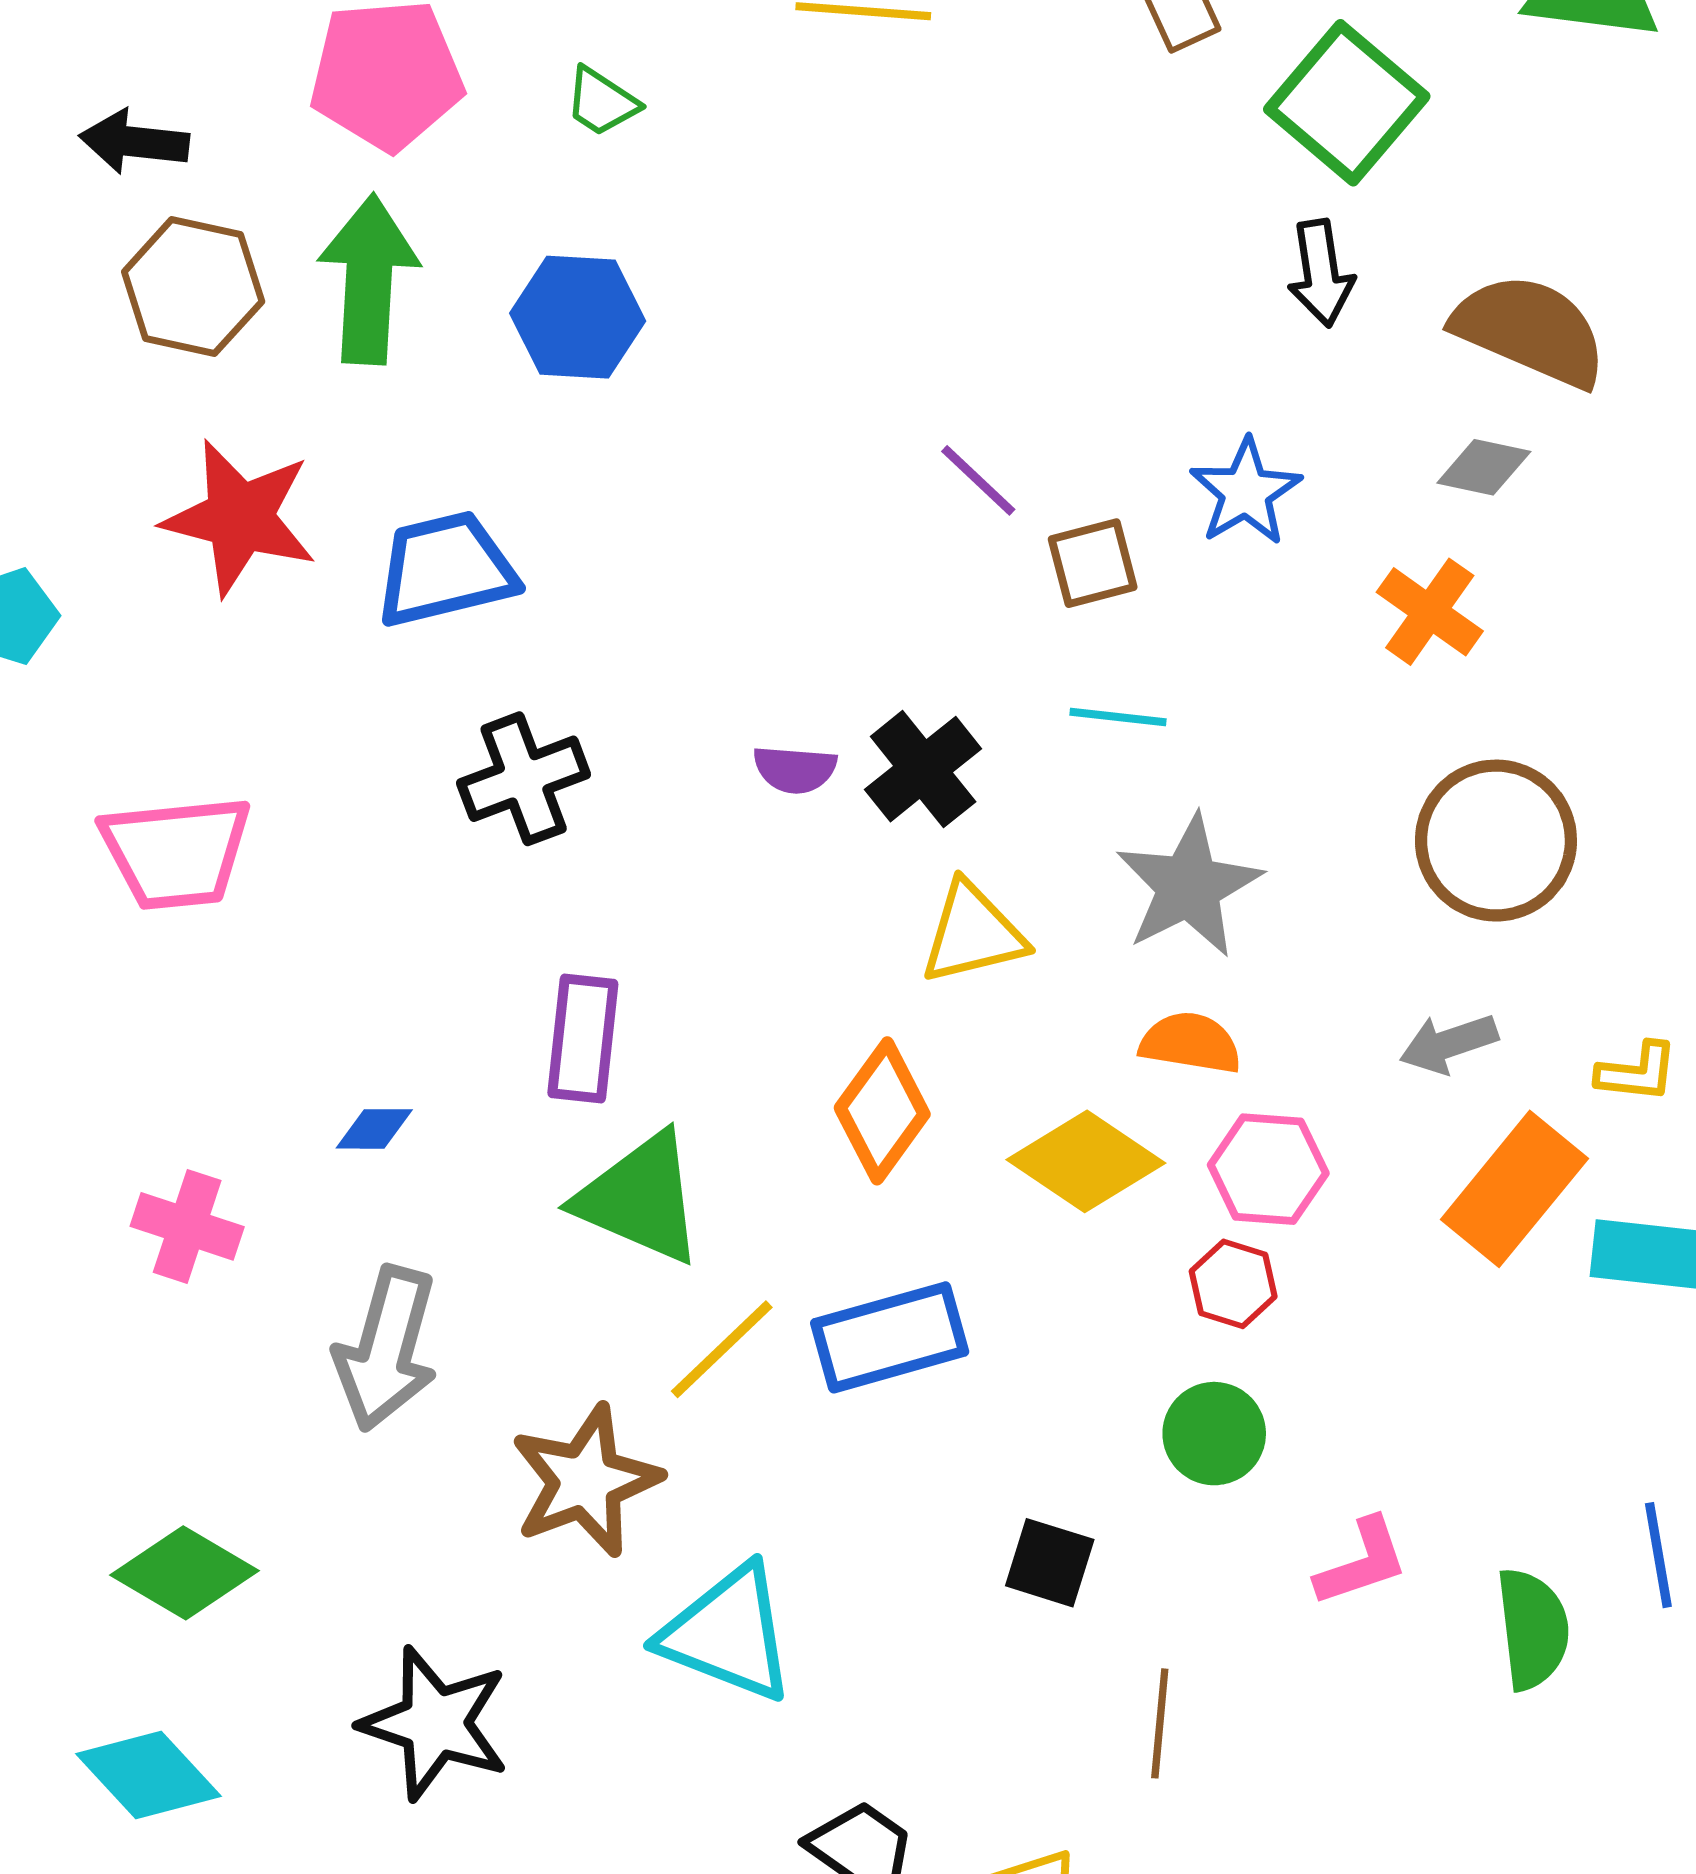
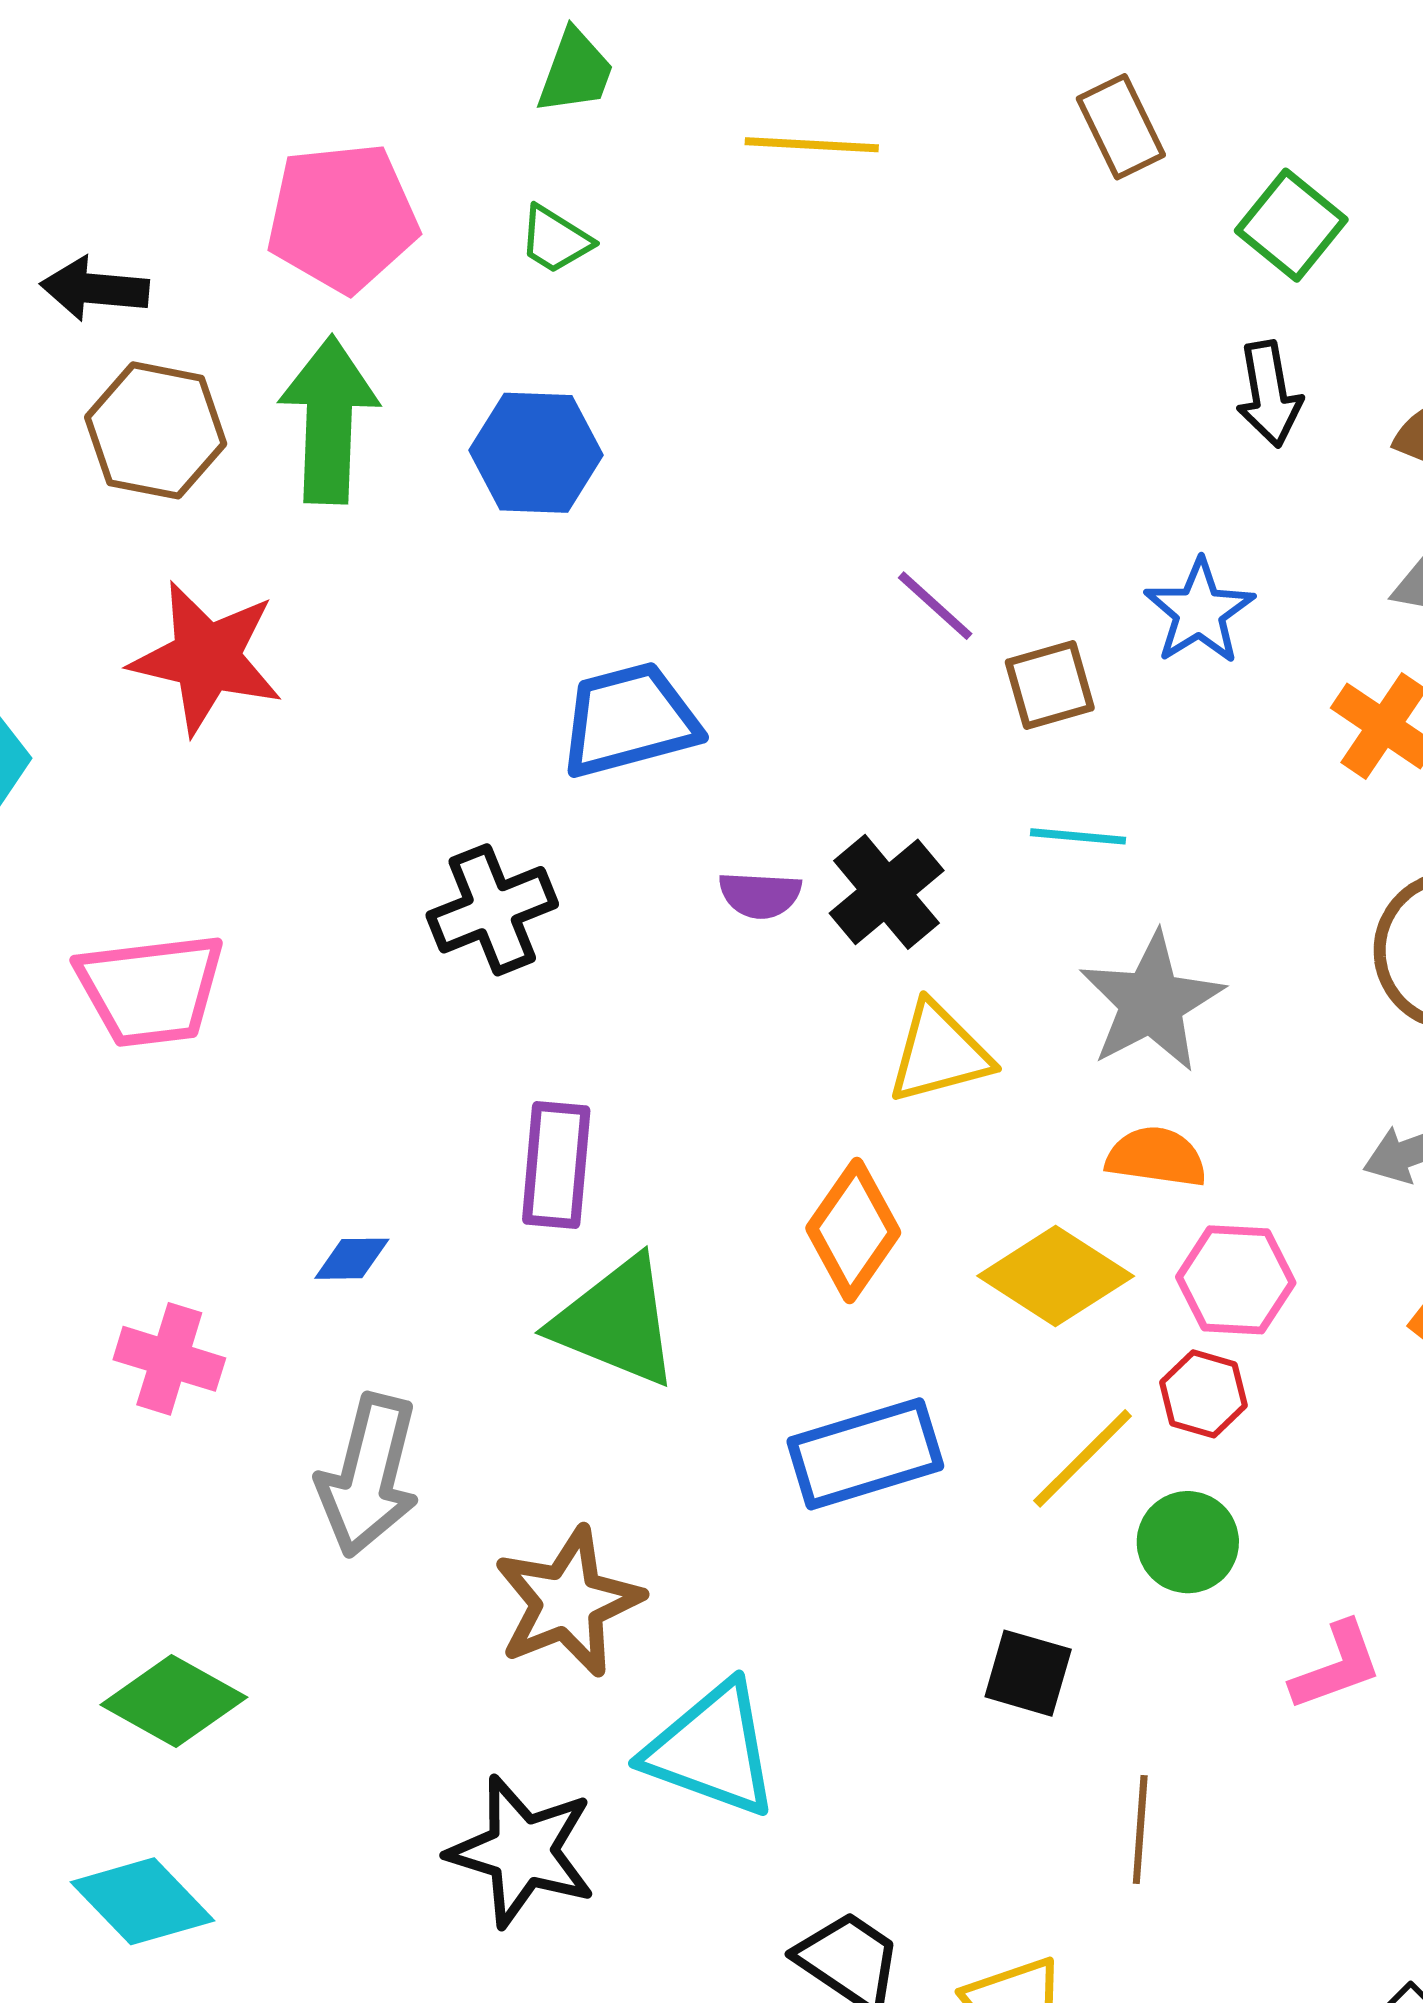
green square: (1347, 103) -> (1291, 225), size x0.7
blue trapezoid: (445, 569) -> (629, 720), moved
yellow line: (722, 1349) -> (1083, 1458), moved
black star: (435, 1723) -> (522, 1851), moved

